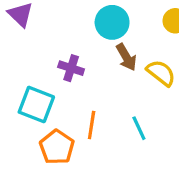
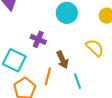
brown arrow: (126, 57) -> (62, 60), moved

